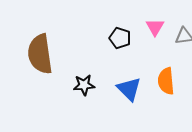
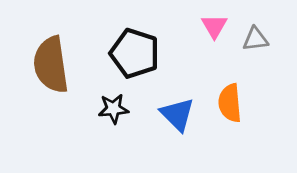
black pentagon: (120, 38) -> (135, 53), moved, size x1.6

